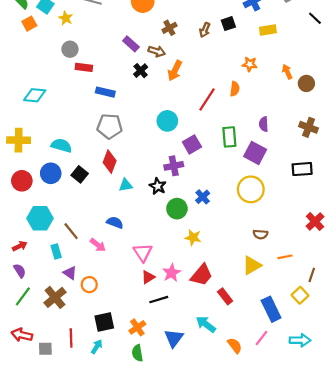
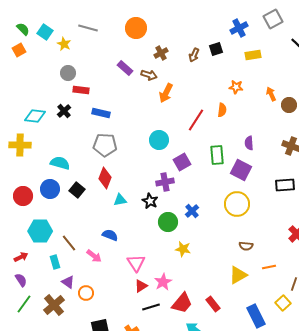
orange square: (29, 24) -> (19, 50), moved
black cross: (141, 71) -> (64, 111), moved
yellow cross: (19, 140) -> (20, 145), moved
red trapezoid: (202, 275) -> (182, 303), moved

